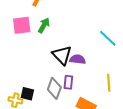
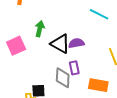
pink square: (22, 25) -> (16, 46), moved
green arrow: (44, 25) -> (40, 29), moved

